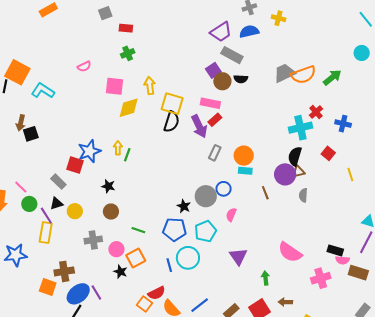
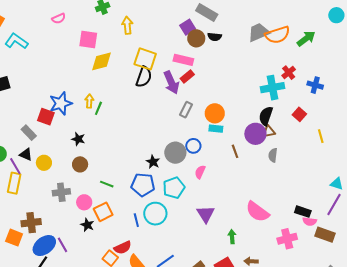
yellow arrow: (150, 86) -> (127, 25), moved
black triangle: (56, 203) -> (26, 154), turned 40

